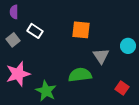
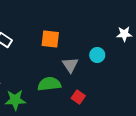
red square: (122, 88) -> (78, 97), moved
green star: (46, 91) -> (15, 100), turned -30

